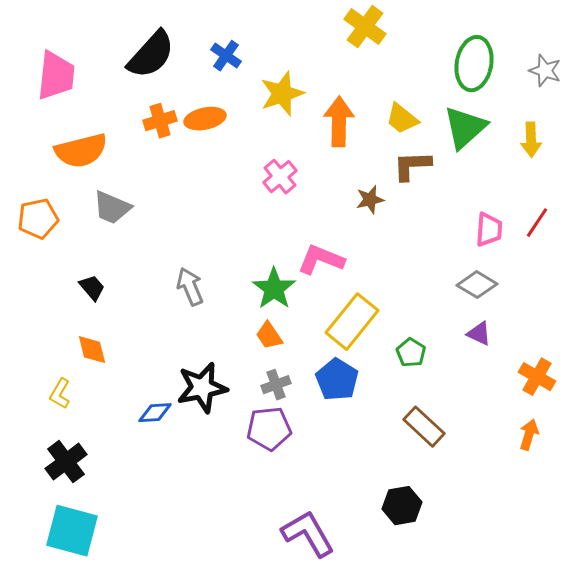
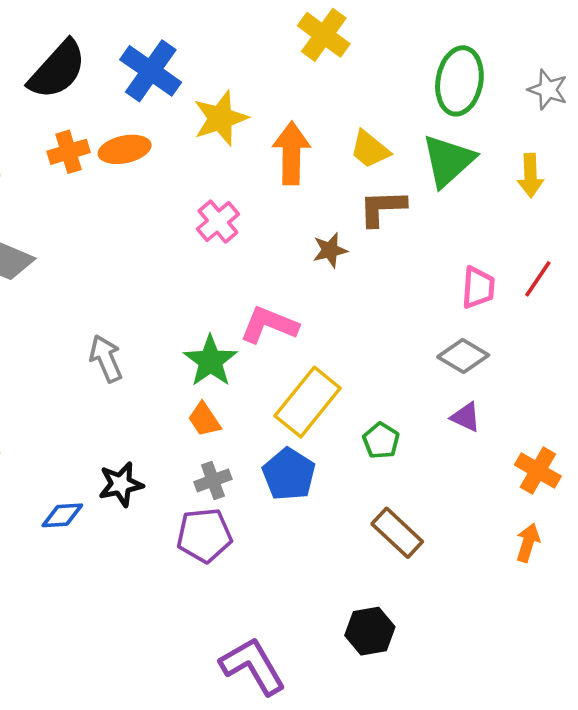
blue cross: (226, 56) -> (151, 71), size x1.6
black star: (202, 388) -> (121, 484), size x0.7

